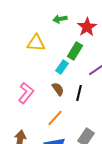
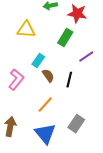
red star: (87, 27) -> (77, 14), turned -30
cyan rectangle: (62, 67) -> (38, 61), moved

